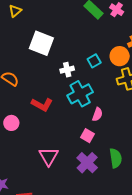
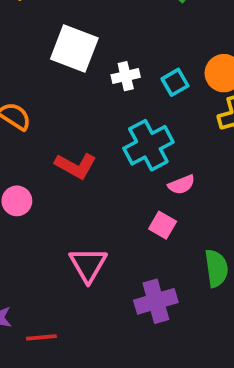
white cross: (67, 70) -> (126, 76), moved
pink semicircle: (97, 114) -> (181, 185), turned 48
purple cross: (87, 163) -> (156, 301), moved, turned 30

